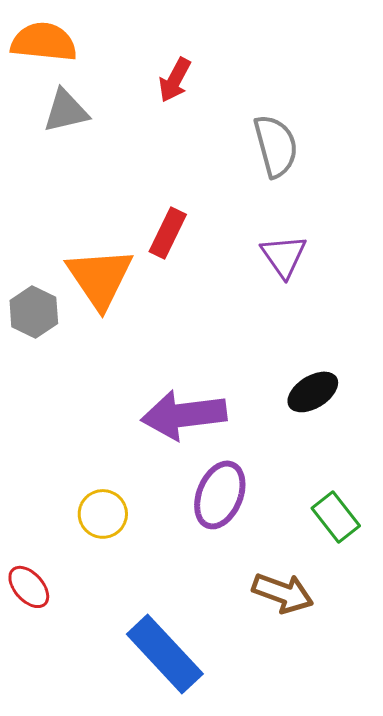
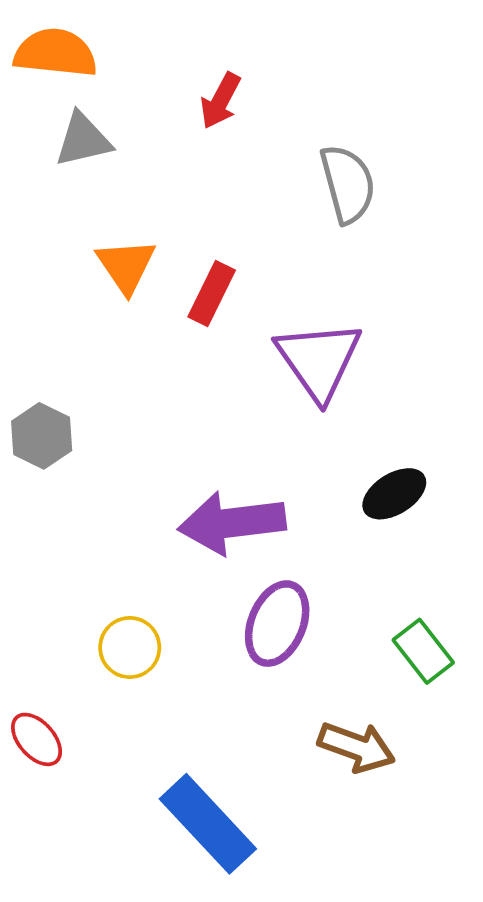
purple triangle: (284, 256) -> (319, 360), moved, size x1.5
orange triangle: (100, 278) -> (126, 266), moved, size x0.7
gray hexagon: (34, 312) -> (42, 436), moved

